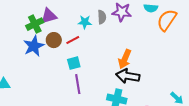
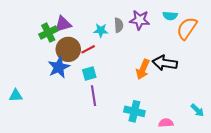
brown circle: (54, 40) -> (68, 49), size x1.5
blue star: (34, 46) -> (59, 67), moved
black arrow: (128, 76) -> (165, 63), moved

